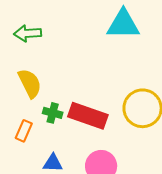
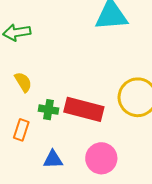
yellow semicircle: (30, 83) -> (23, 82), size x0.7

